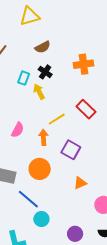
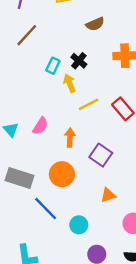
brown semicircle: (43, 47) -> (95, 24), moved
yellow line: (57, 119) -> (89, 104), moved
cyan circle: (41, 219) -> (79, 225), moved

